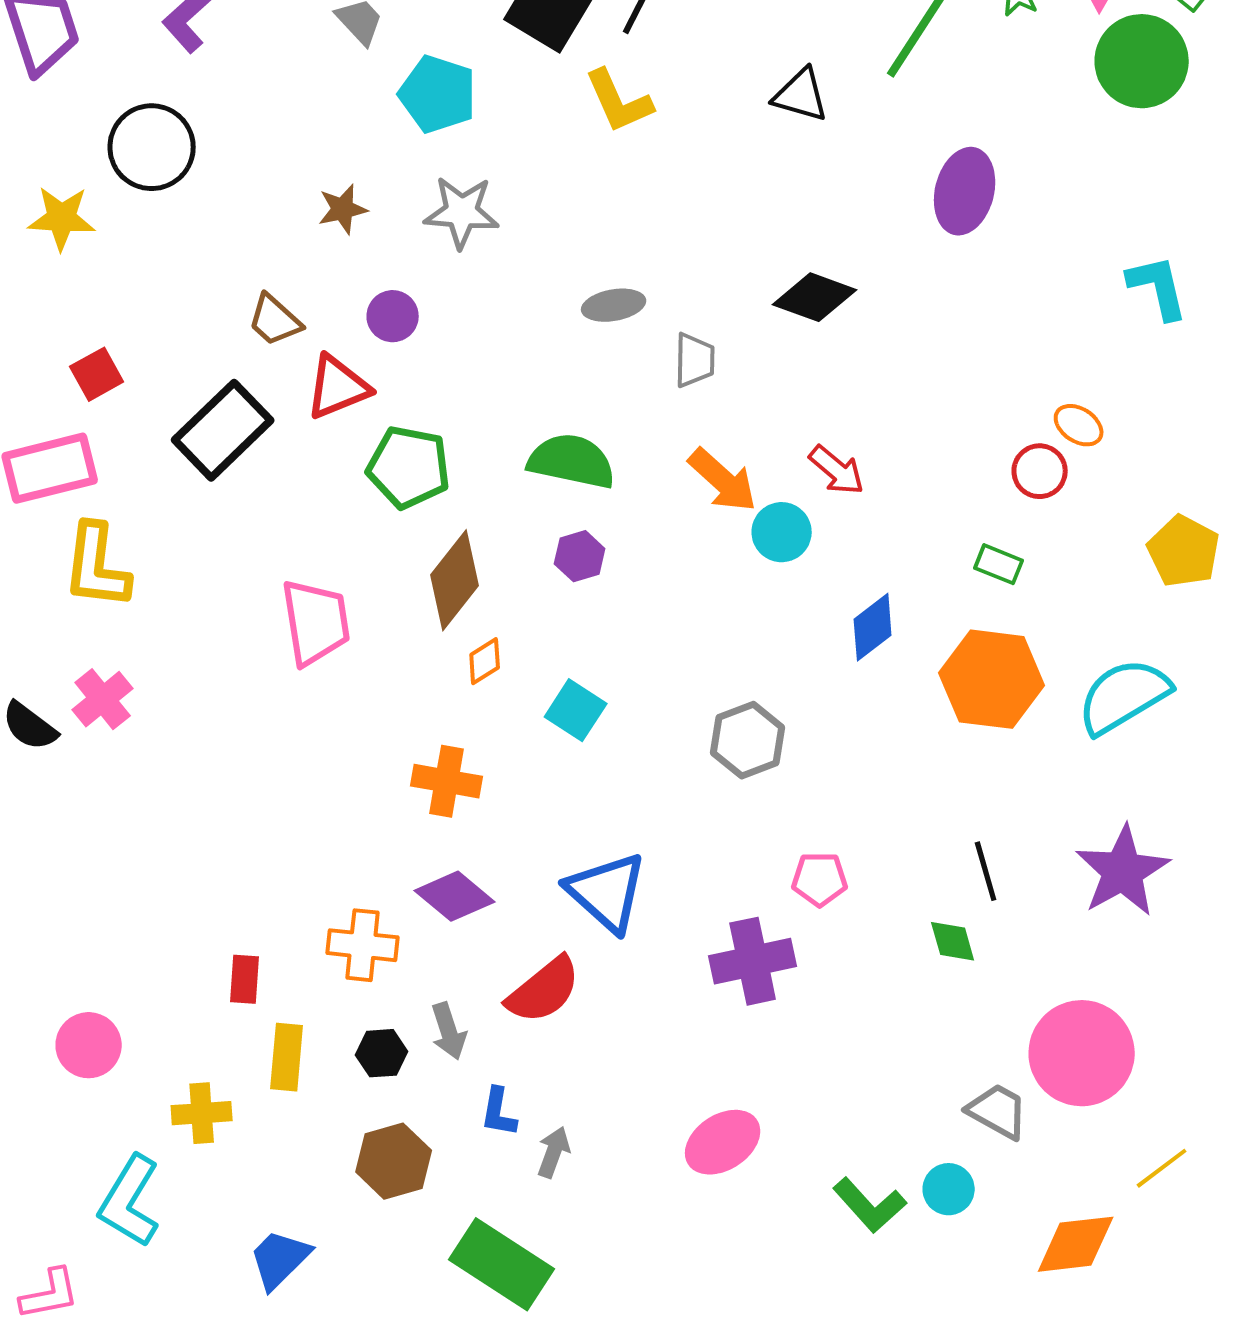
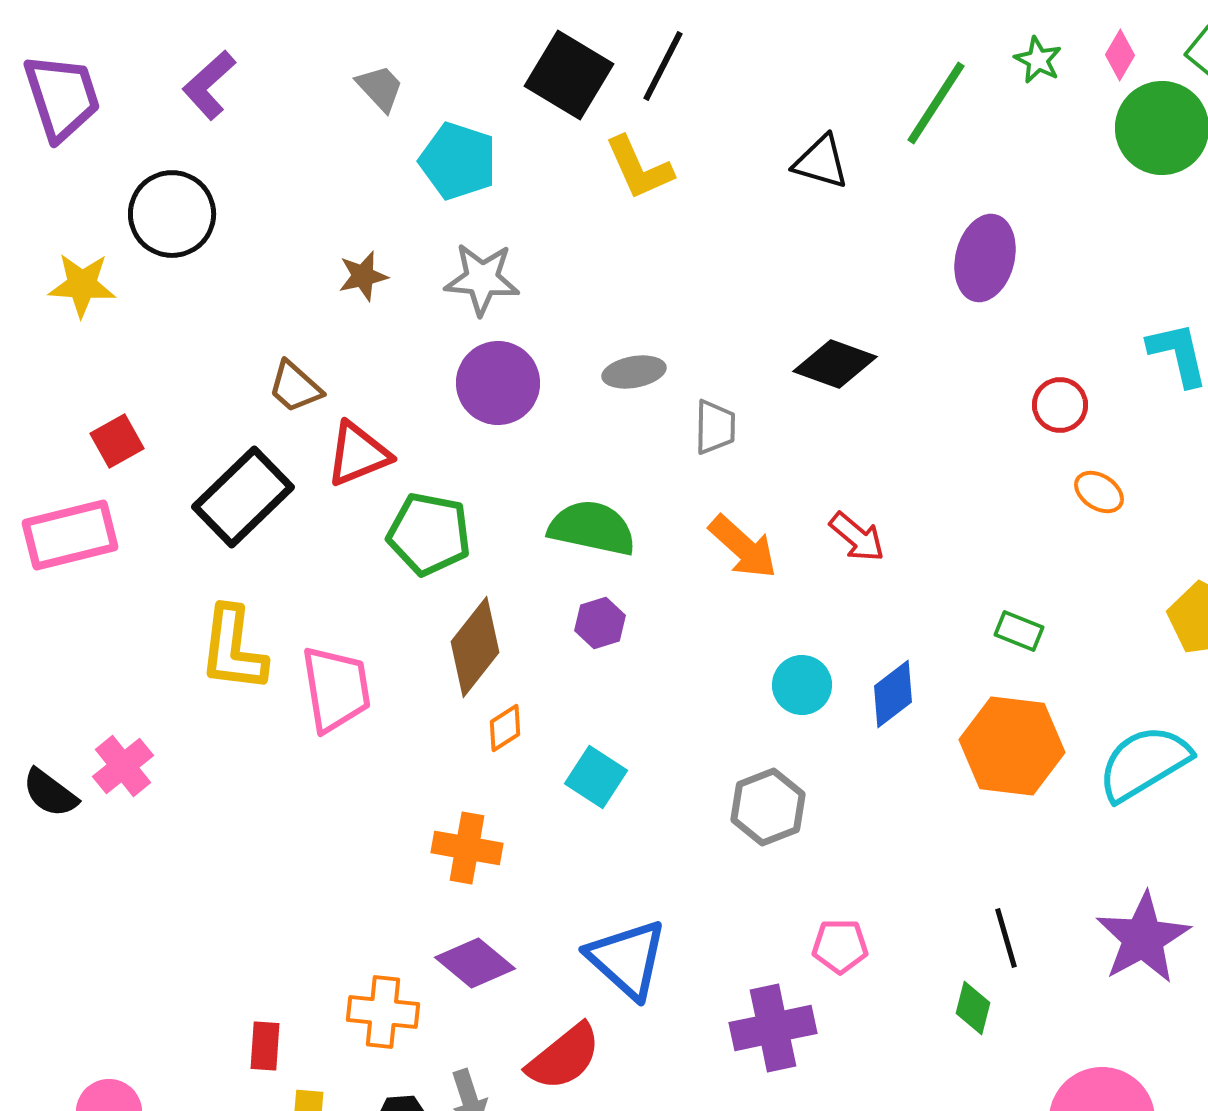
purple circle: (393, 316) -> (498, 383), moved, size x1.6
red circle: (1040, 471) -> (1060, 405), moved
cyan circle: (782, 532) -> (802, 685), moved
yellow L-shape: (97, 566) -> (233, 649), moved
green diamond: (953, 941) -> (973, 1008), turned 30

